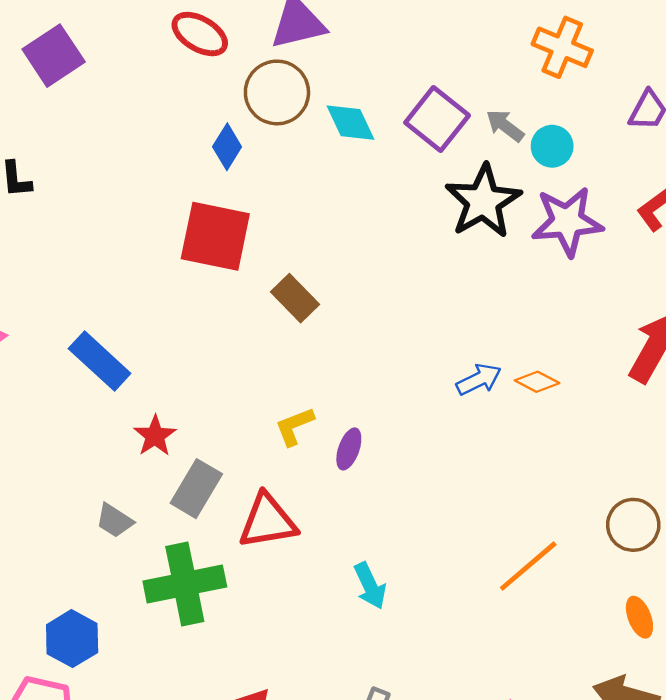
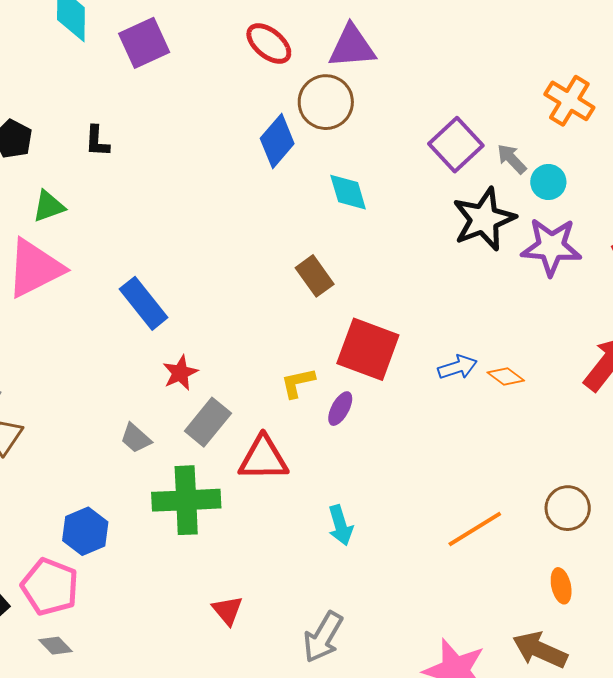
cyan diamond: (351, 123) -> (348, 192), moved
blue diamond: (227, 147) -> (277, 141), size x1.4
red square: (215, 236) -> (368, 349), moved

